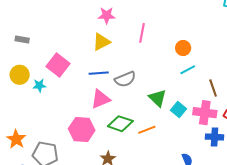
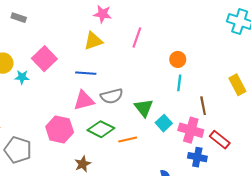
gray rectangle: (22, 39) -> (19, 18), moved
cyan line: (188, 70) -> (179, 83), turned -63
gray semicircle: (125, 79) -> (112, 96), moved

